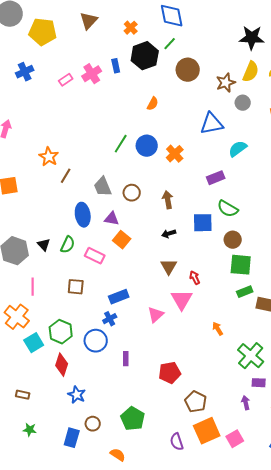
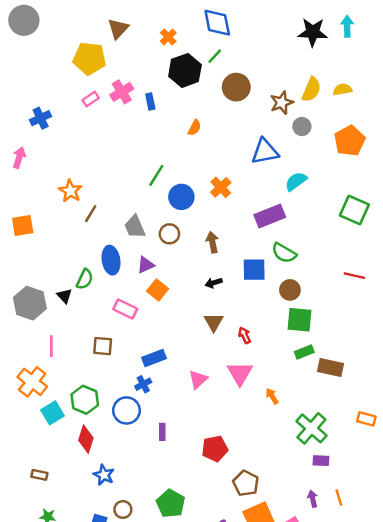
yellow pentagon: (43, 32) -> (89, 58), moved
black star: (252, 38) -> (313, 32), moved
blue rectangle: (116, 66) -> (150, 101), moved
blue cross: (25, 72) -> (41, 118), moved
blue circle: (147, 146) -> (181, 197), moved
purple rectangle: (216, 178) -> (270, 216), size x1.4
purple triangle: (112, 219) -> (146, 265), turned -35
green semicircle: (68, 245) -> (85, 279), moved
pink triangle: (182, 300) -> (240, 373), moved
purple arrow: (246, 403) -> (313, 499), moved

